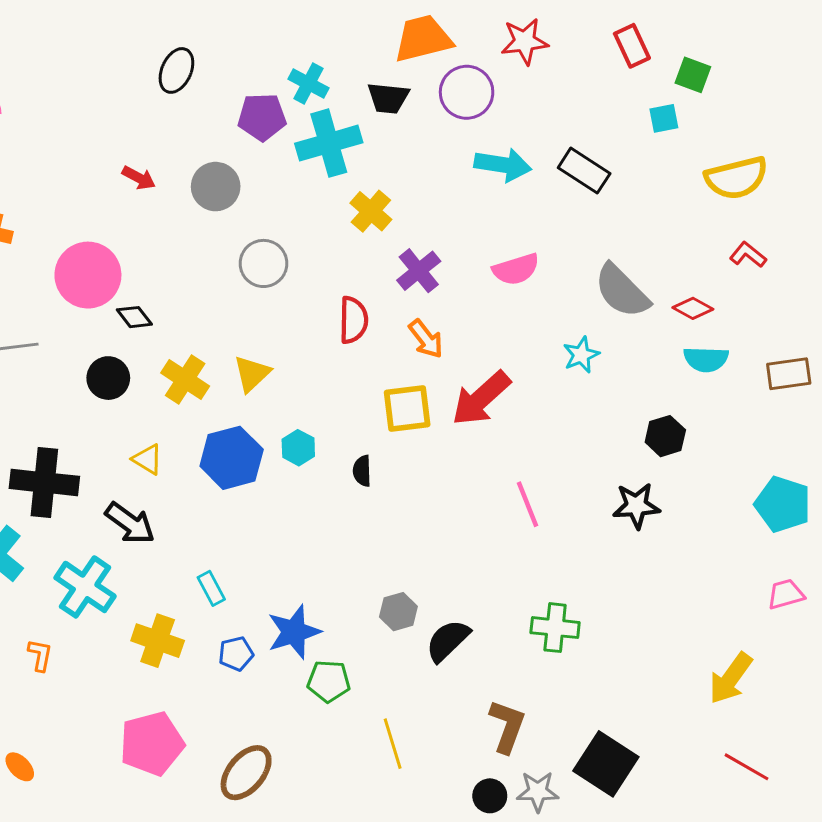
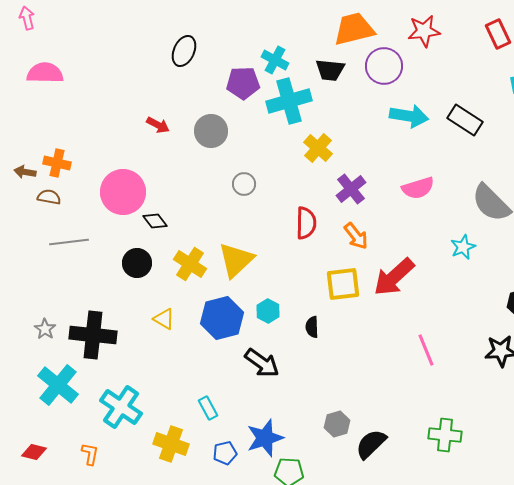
gray circle: (263, 263) -> (244, 184), size x0.7
yellow triangle: (252, 374) -> (236, 260), size x1.4
black arrow: (130, 523) -> (262, 363), moved

